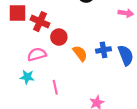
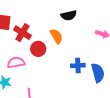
orange semicircle: (80, 53) -> (56, 36), moved

